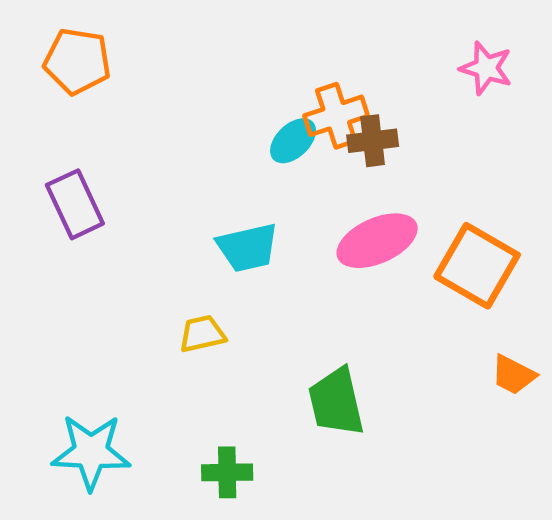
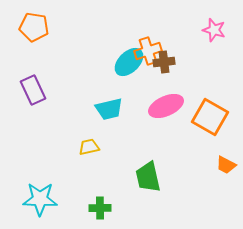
cyan ellipse: (293, 141) -> (129, 62), size x1.4

